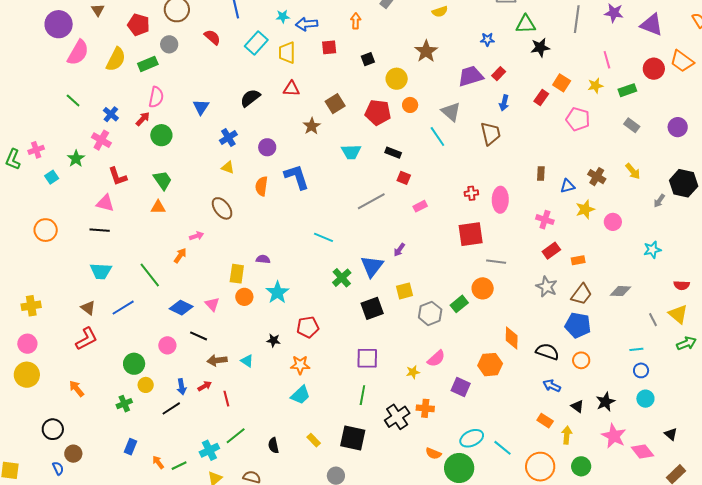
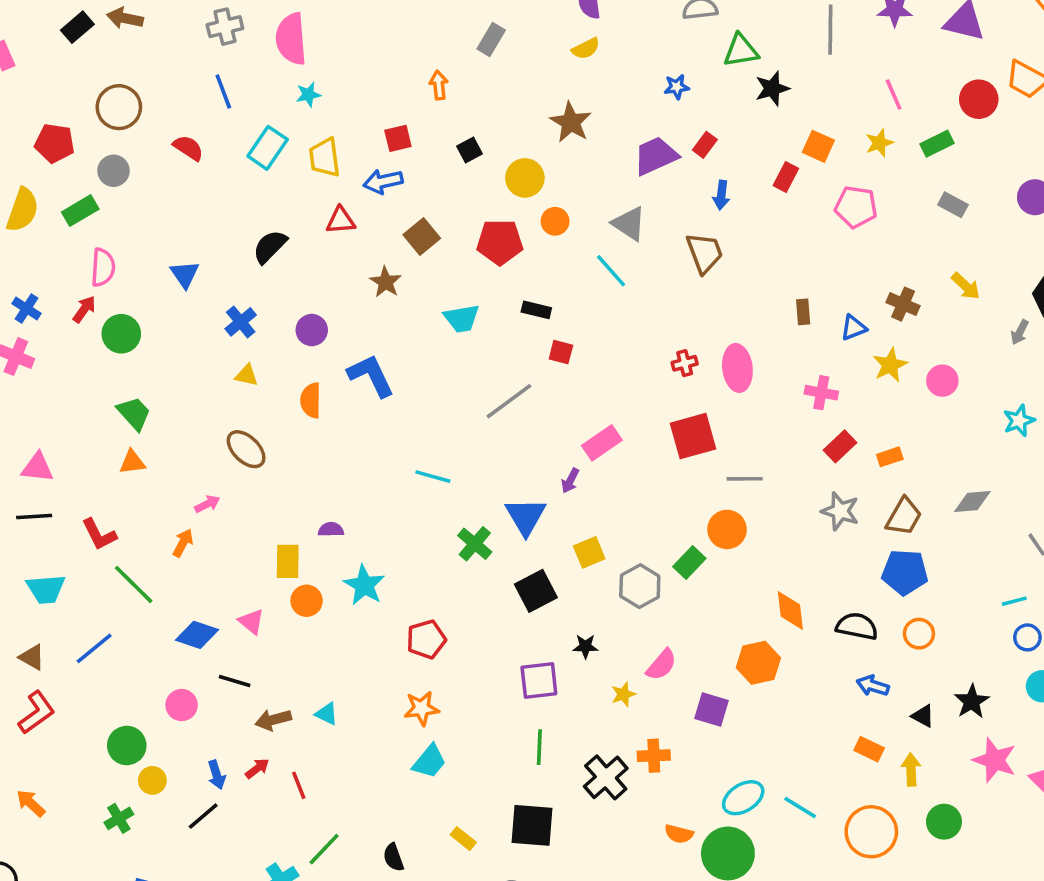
blue arrow: (307, 24) -> (383, 181), moved
red L-shape: (118, 176) -> (99, 534), moved
pink rectangle: (420, 206) -> (602, 443), moved, size x1.5
black star: (274, 340) -> (585, 646), moved

